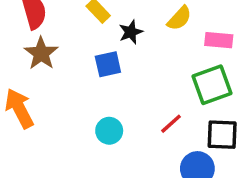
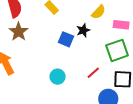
black star: (131, 32) -> (83, 30), moved
blue square: (108, 64) -> (66, 39), moved, turned 35

